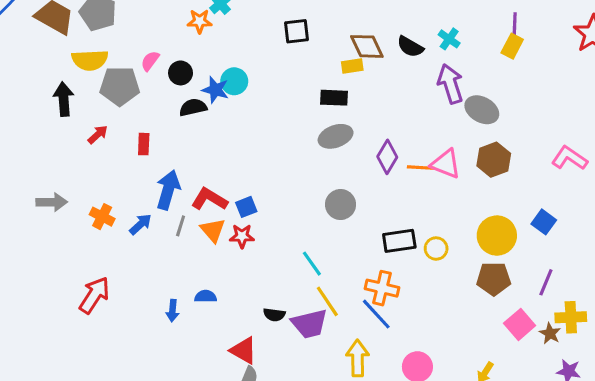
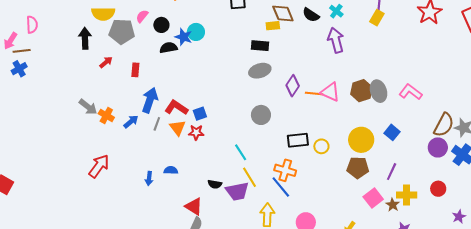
gray ellipse: (482, 110) -> (379, 91), moved, turned 40
gray arrow: (52, 202) -> (88, 107), moved, turned 36

